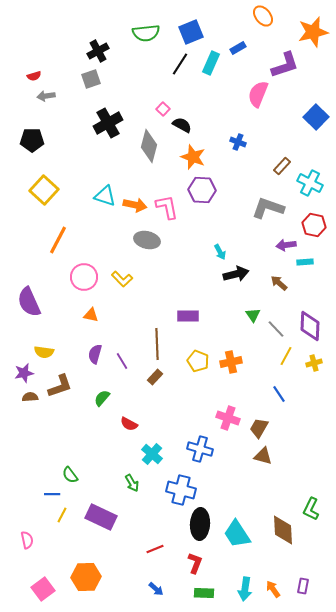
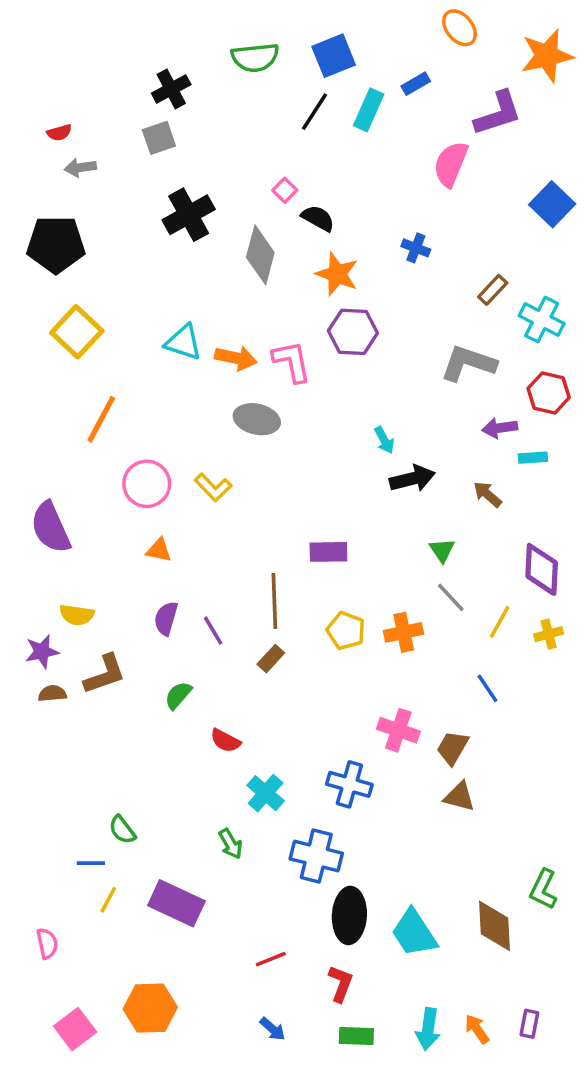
black pentagon: (32, 140) -> (56, 244), size x1.4
gray line: (276, 329) -> (451, 597), moved

